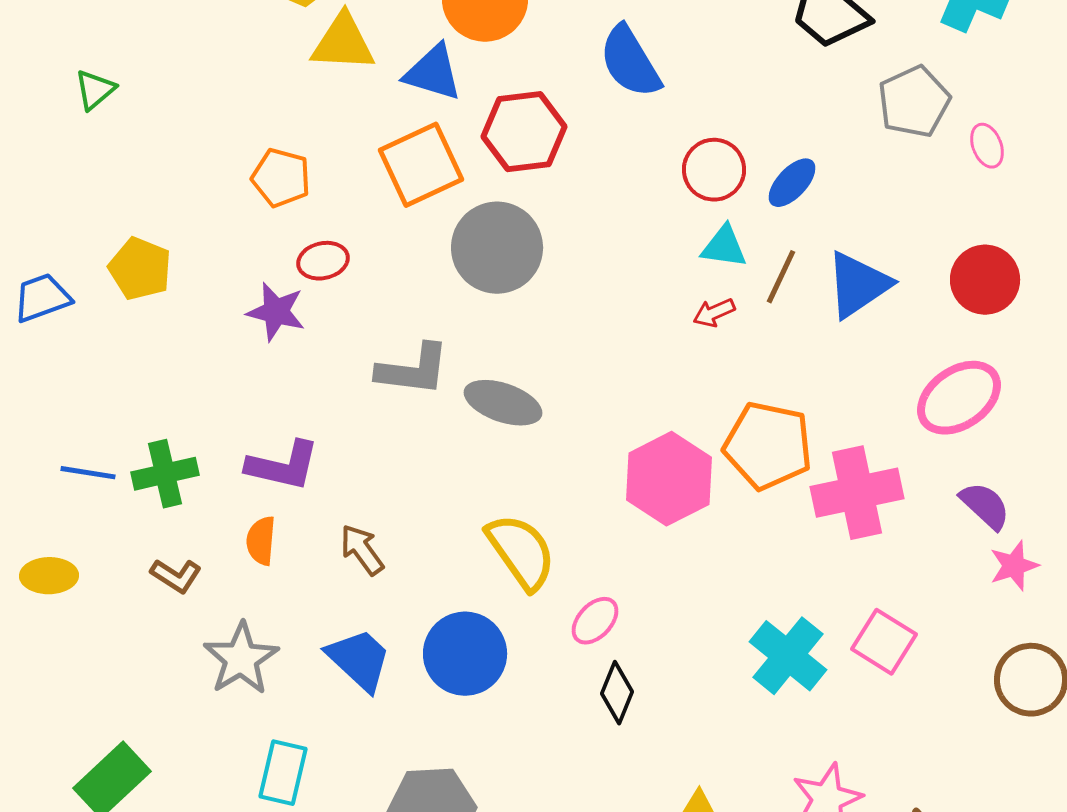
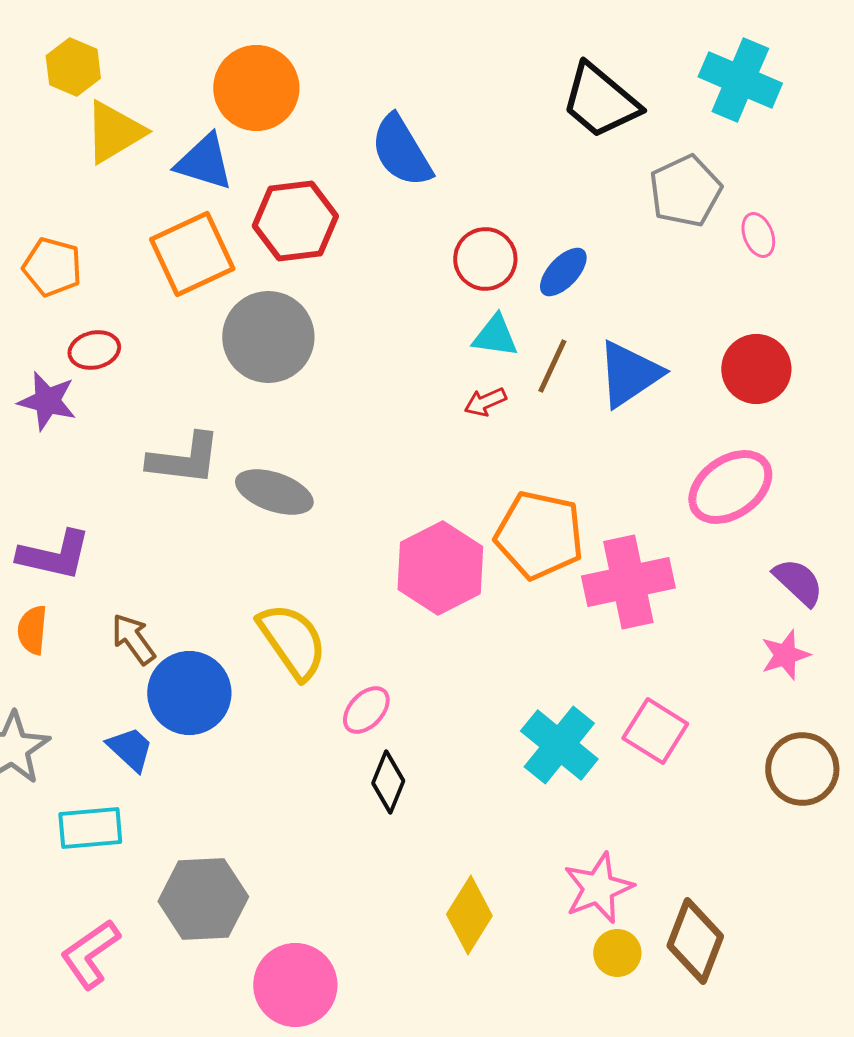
yellow triangle: (343, 43) -> (114, 132), turned -34
purple semicircle: (985, 506) -> (798, 582), moved
blue circle: (465, 654) -> (189, 693), moved
blue trapezoid: (359, 660) -> (130, 749), size x0.7
cyan rectangle: (283, 773) -> (90, 828), moved, turned 72

